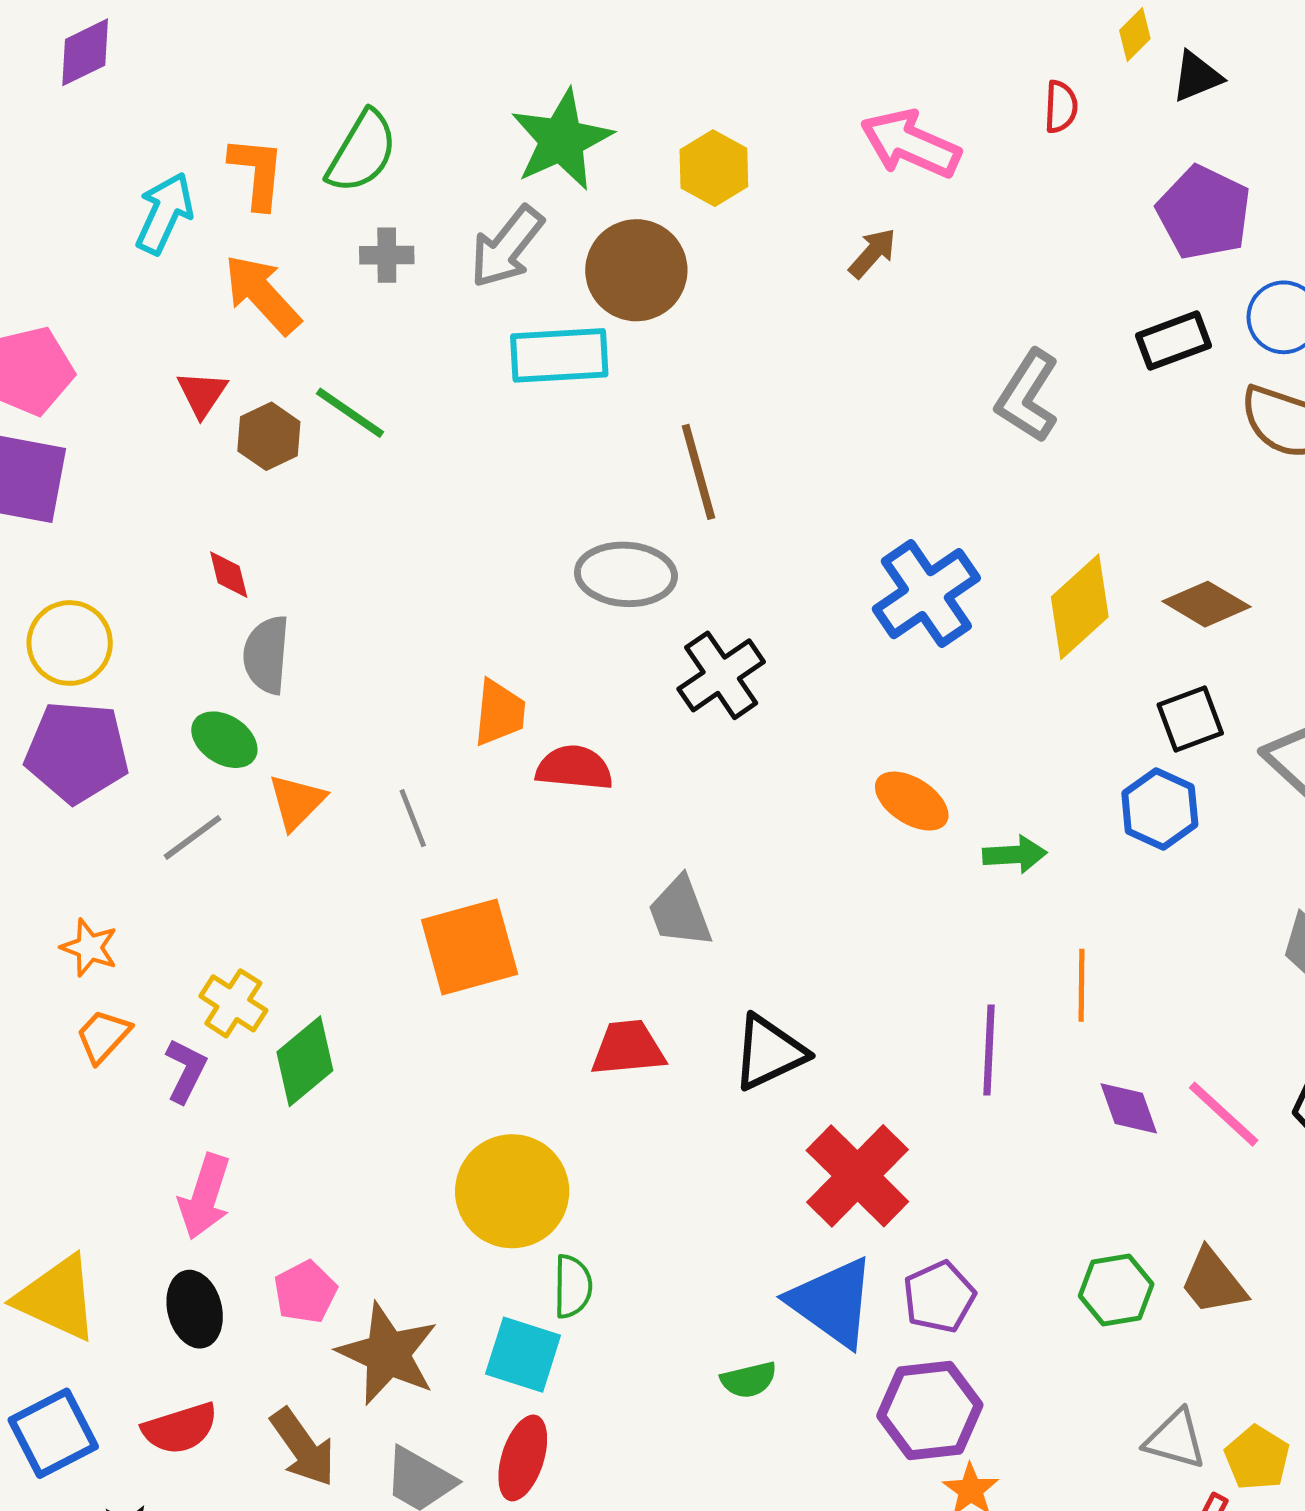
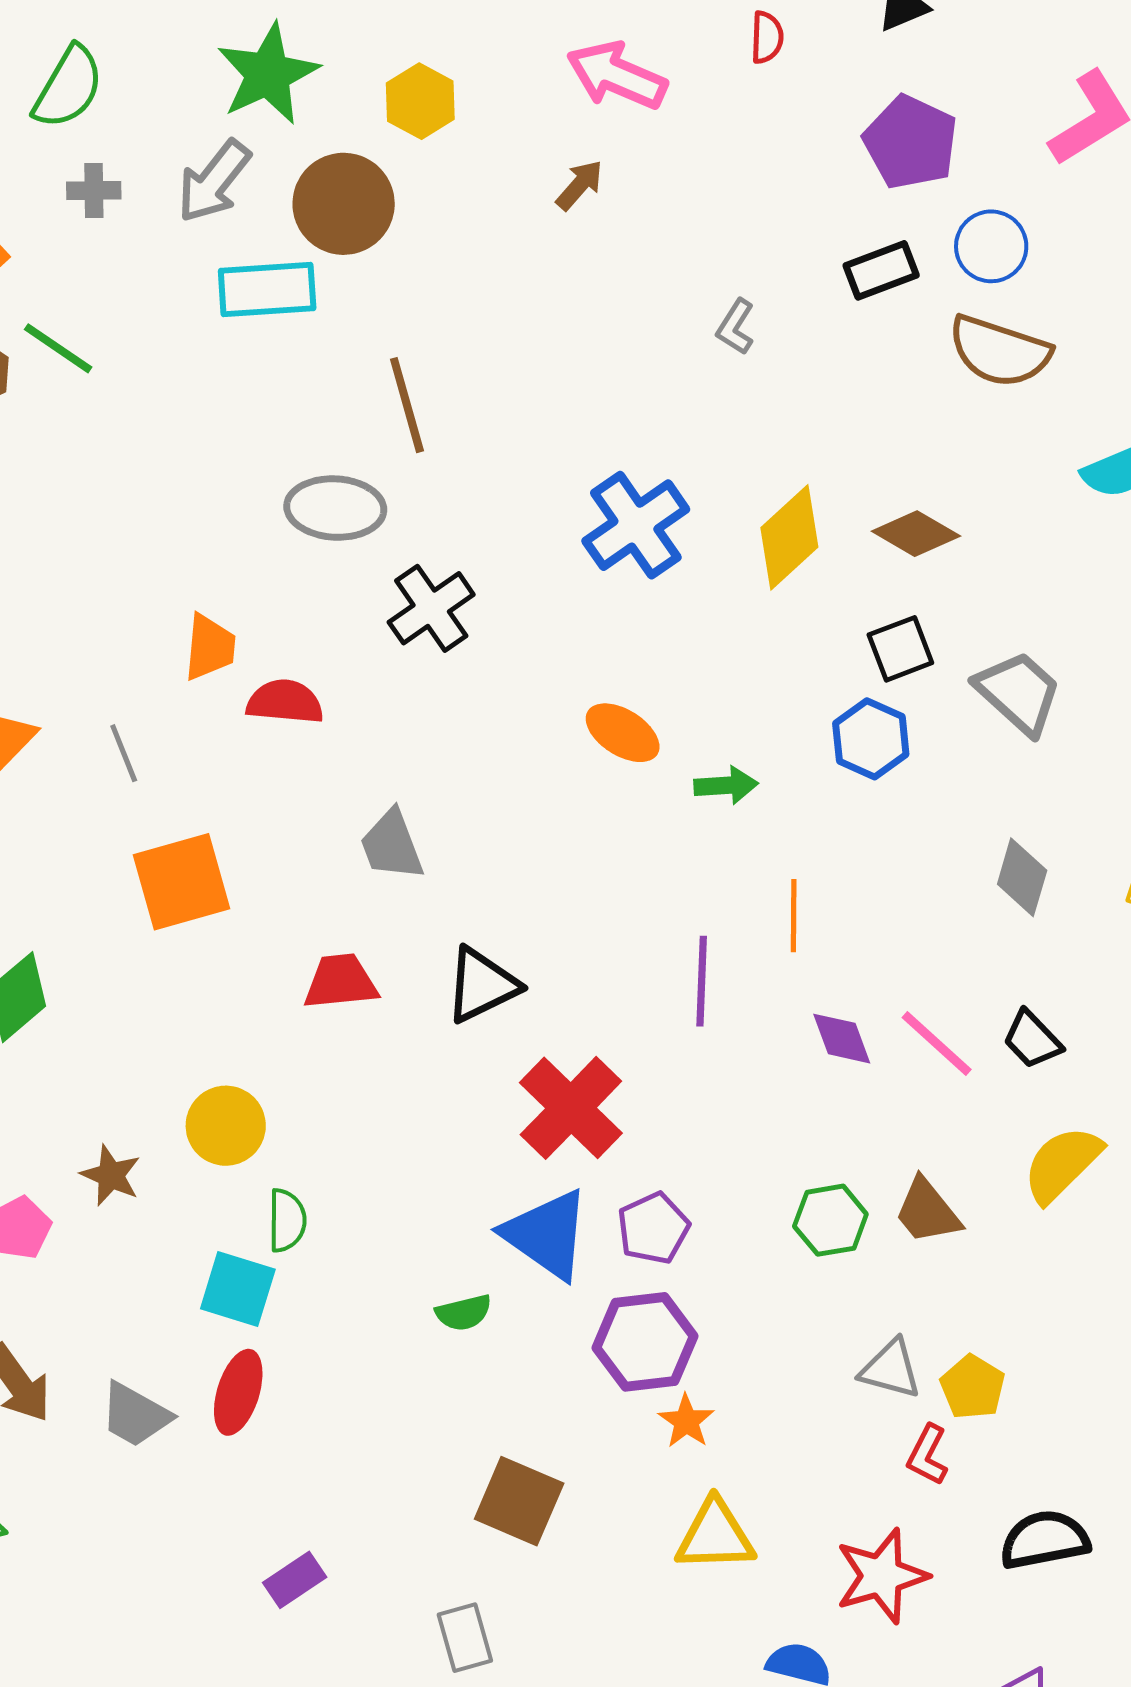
gray L-shape: (1028, 396) -> (736, 327), size x0.6
yellow circle: (512, 1191) -> (226, 1126), size x0.7
brown star: (388, 1354) -> (111, 1175), moved, size x0.6

